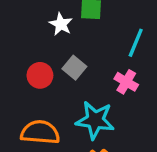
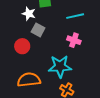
cyan line: (136, 43) -> (75, 16), turned 66
gray square: (74, 68) -> (38, 30), moved

